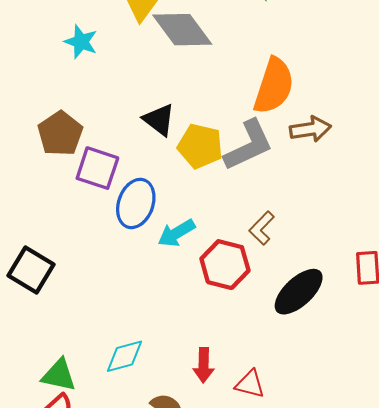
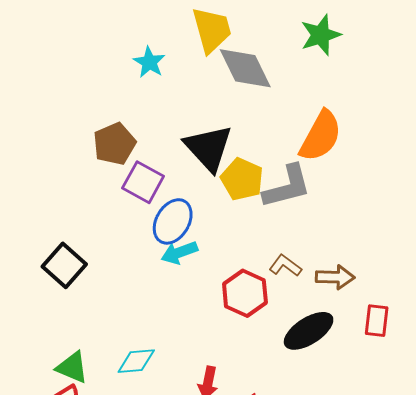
black triangle: (159, 120) -> (208, 148), size x1.6
brown arrow: (310, 129) -> (335, 277), moved
brown L-shape: (262, 228) -> (285, 266), turned 72
cyan arrow: (176, 233) -> (179, 253), moved

